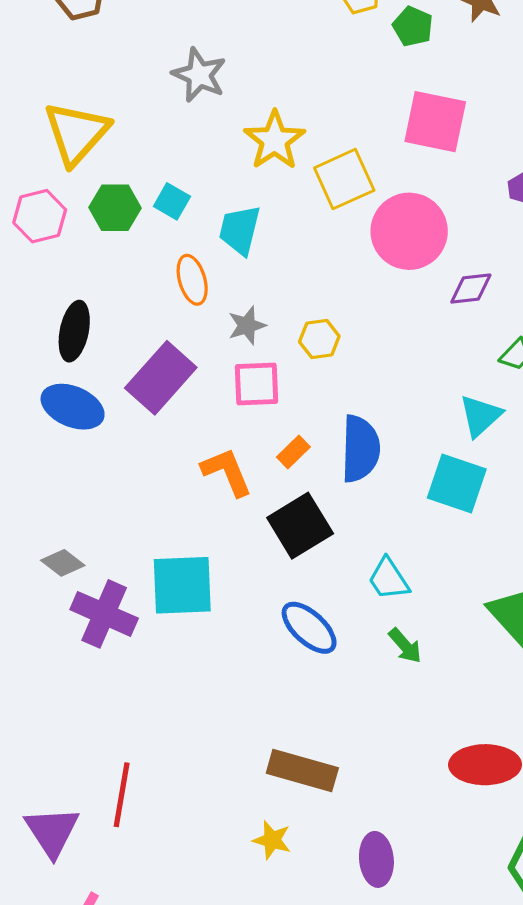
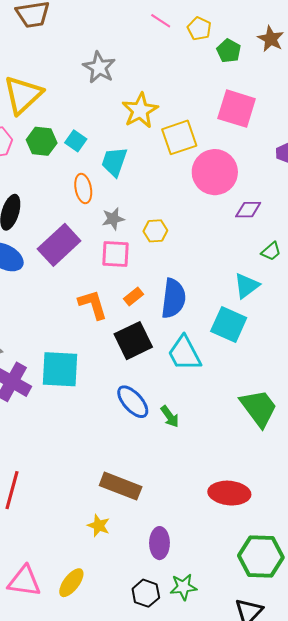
cyan trapezoid: (389, 579) -> (184, 353), moved, size x1.4
green arrow: (405, 646) -> (170, 416), moved

